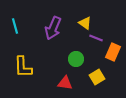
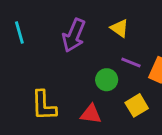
purple line: (96, 38) -> (131, 63), moved
yellow L-shape: (23, 67) -> (44, 105), moved

